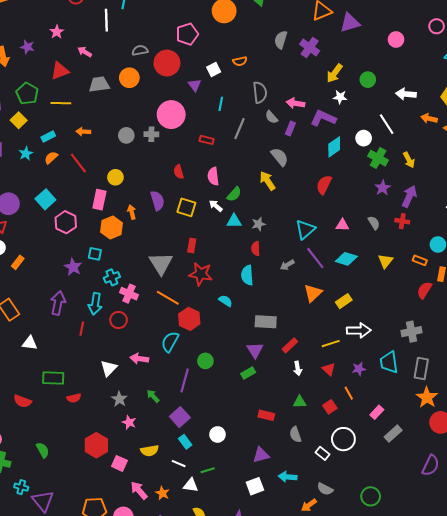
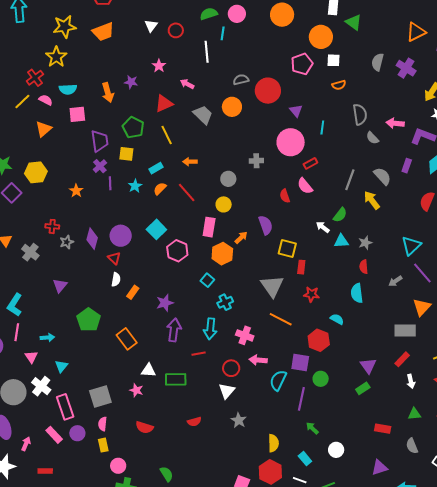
pink pentagon: (187, 34) -> (302, 64), moved
white square: (214, 69) -> (333, 60), moved, turned 32
gray trapezoid: (99, 84) -> (203, 115), turned 55
yellow line: (61, 103) -> (167, 135), turned 66
pink circle: (171, 115) -> (291, 142), moved
yellow square: (19, 120) -> (126, 154), turned -35
purple rectangle: (290, 128) -> (407, 166), moved
gray line: (240, 129) -> (350, 180), moved
gray circle: (126, 135) -> (228, 179), moved
red rectangle: (207, 140) -> (310, 163), turned -40
pink semicircle: (213, 176) -> (305, 186), moved, turned -30
yellow square: (186, 207) -> (287, 248), moved
orange arrow: (132, 212) -> (241, 238), turned 64
cyan square: (95, 254) -> (207, 280), turned 32
purple star: (73, 267) -> (165, 303), moved, turned 30
red star: (201, 274) -> (311, 294), size x0.7
pink cross: (129, 294) -> (245, 335), moved
red hexagon: (189, 319) -> (319, 340), moved
red circle: (119, 320) -> (231, 368), moved
gray rectangle: (266, 322) -> (405, 330), moved
red line: (82, 329) -> (199, 354), turned 72
cyan semicircle: (170, 342) -> (278, 380), moved
pink arrow: (139, 359) -> (258, 360), moved
green rectangle: (53, 378) -> (176, 379), moved
green arrow: (153, 396) -> (312, 428), moved
purple square: (180, 417) -> (300, 363), moved, turned -36
pink star: (129, 422) -> (136, 390), moved
red hexagon: (96, 445) -> (270, 472), moved
yellow semicircle: (150, 451) -> (273, 443), moved, turned -78

